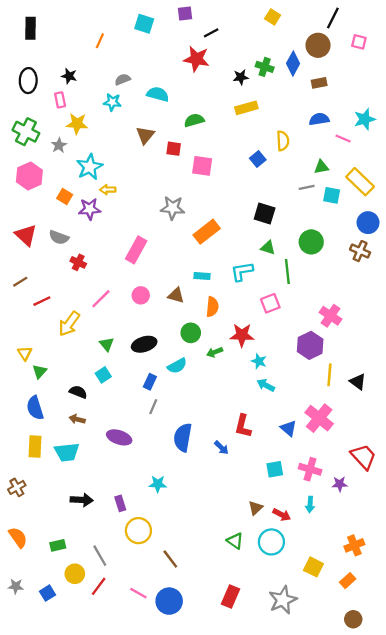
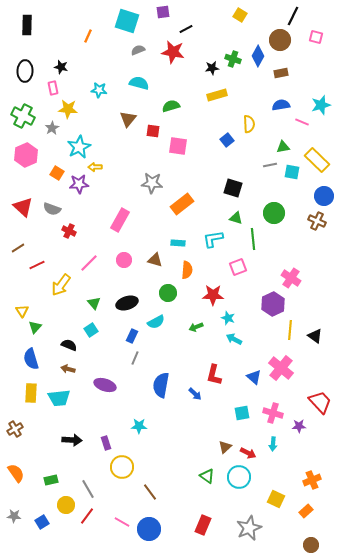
cyan square: (144, 24) -> (127, 21), size x1.4
gray semicircle: (123, 79) -> (138, 50), moved
green arrow: (215, 352) -> (196, 327), moved

